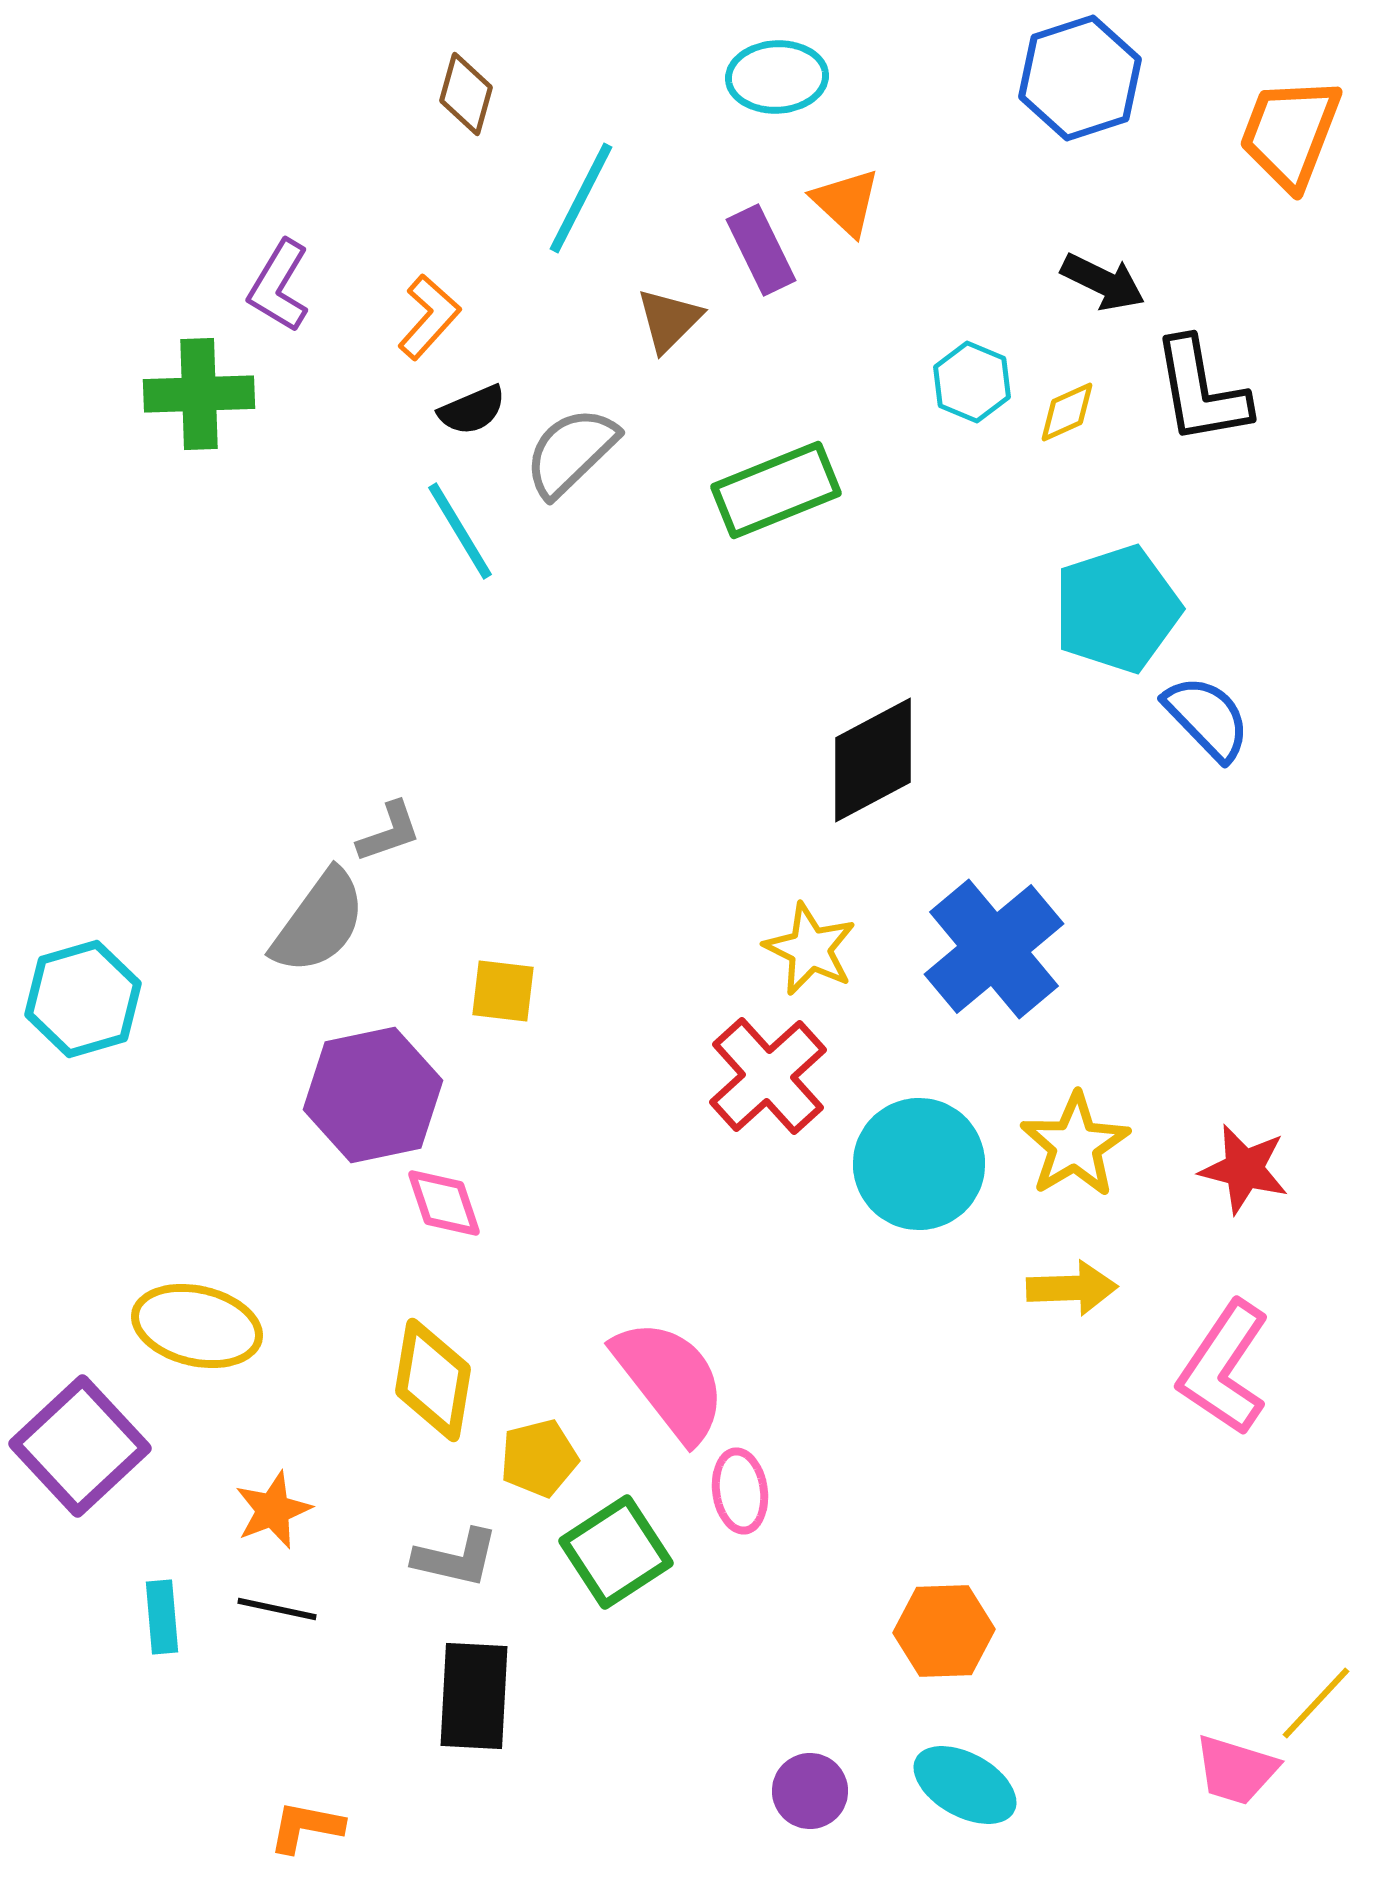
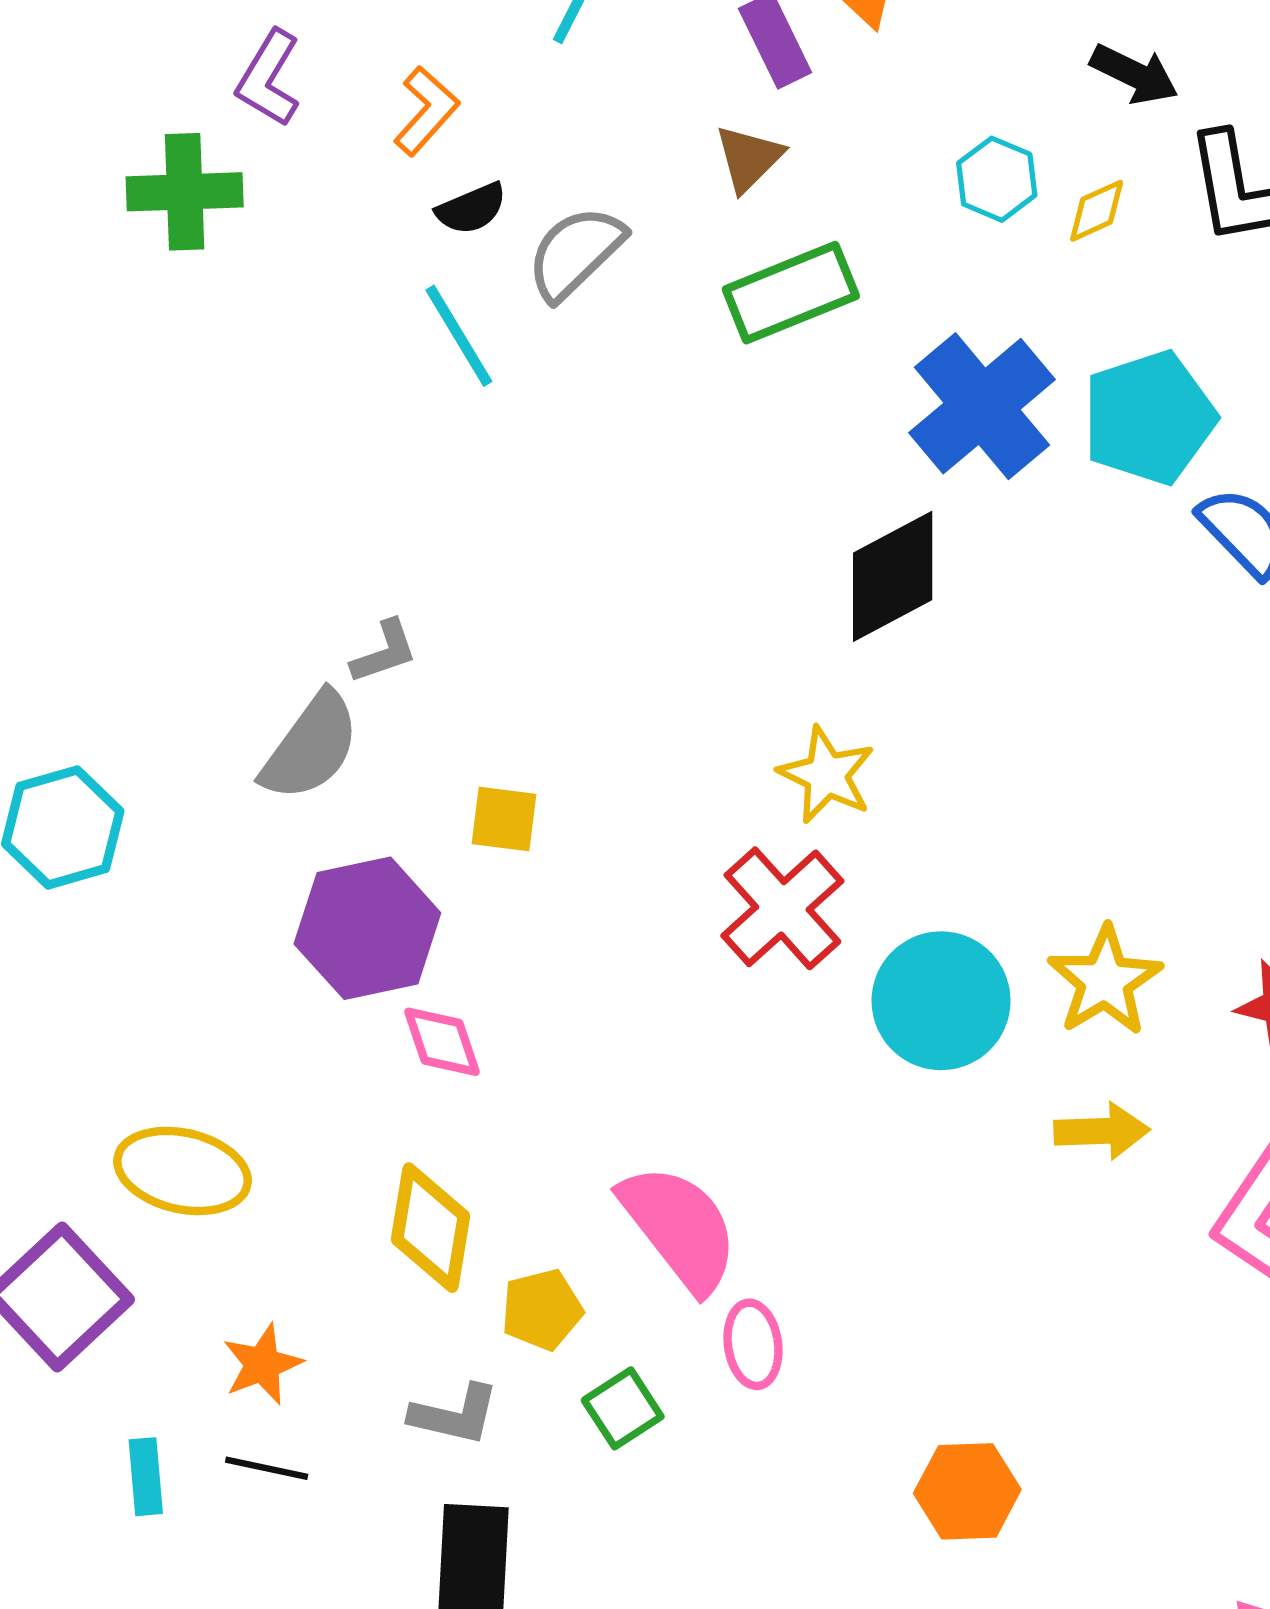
brown triangle: (669, 320) -> (749, 158), moved
blue cross: (994, 949) -> (982, 406), moved
green square: (616, 1552) -> (623, 1408), size x0.7

